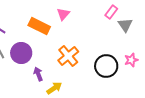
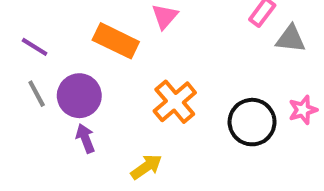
gray triangle: (125, 25) -> (291, 39), turned -49
purple arrow: (38, 74) -> (85, 138), moved

